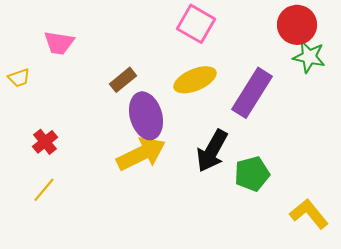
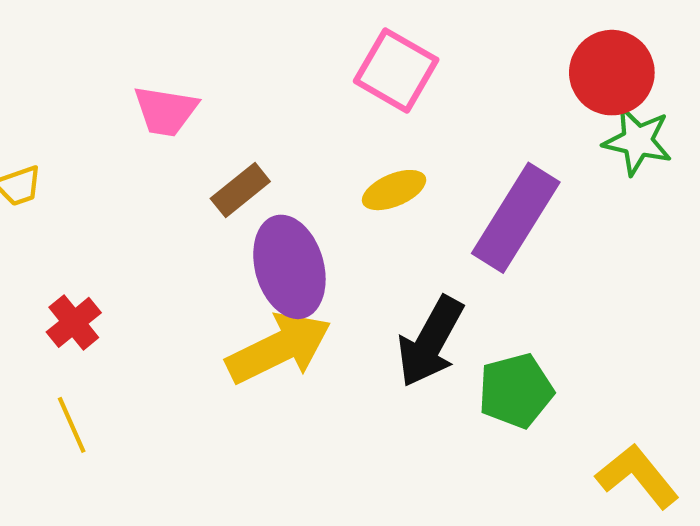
pink trapezoid: (59, 43) -> (166, 111), moved
yellow ellipse: (195, 80) -> (394, 190), size x0.7
yellow line: (44, 190) -> (72, 425), turned -64

